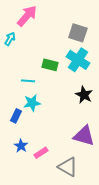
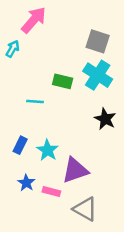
cyan star: (32, 103) -> (48, 150), moved, turned -30
purple triangle: (84, 136) -> (75, 170), moved, turned -35
pink rectangle: (41, 153) -> (51, 192), turned 48

